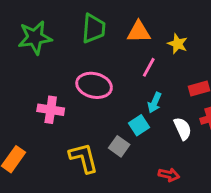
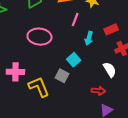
cyan arrow: (155, 103) -> (89, 38), moved
pink cross: (51, 110) -> (15, 72), moved
white semicircle: (183, 129) -> (110, 70), moved

